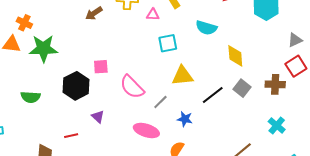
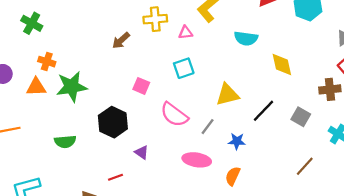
cyan square: (168, 43) -> (184, 68), moved
pink square: (101, 67) -> (141, 86), moved, turned 35
gray square: (242, 88) -> (301, 117), moved

